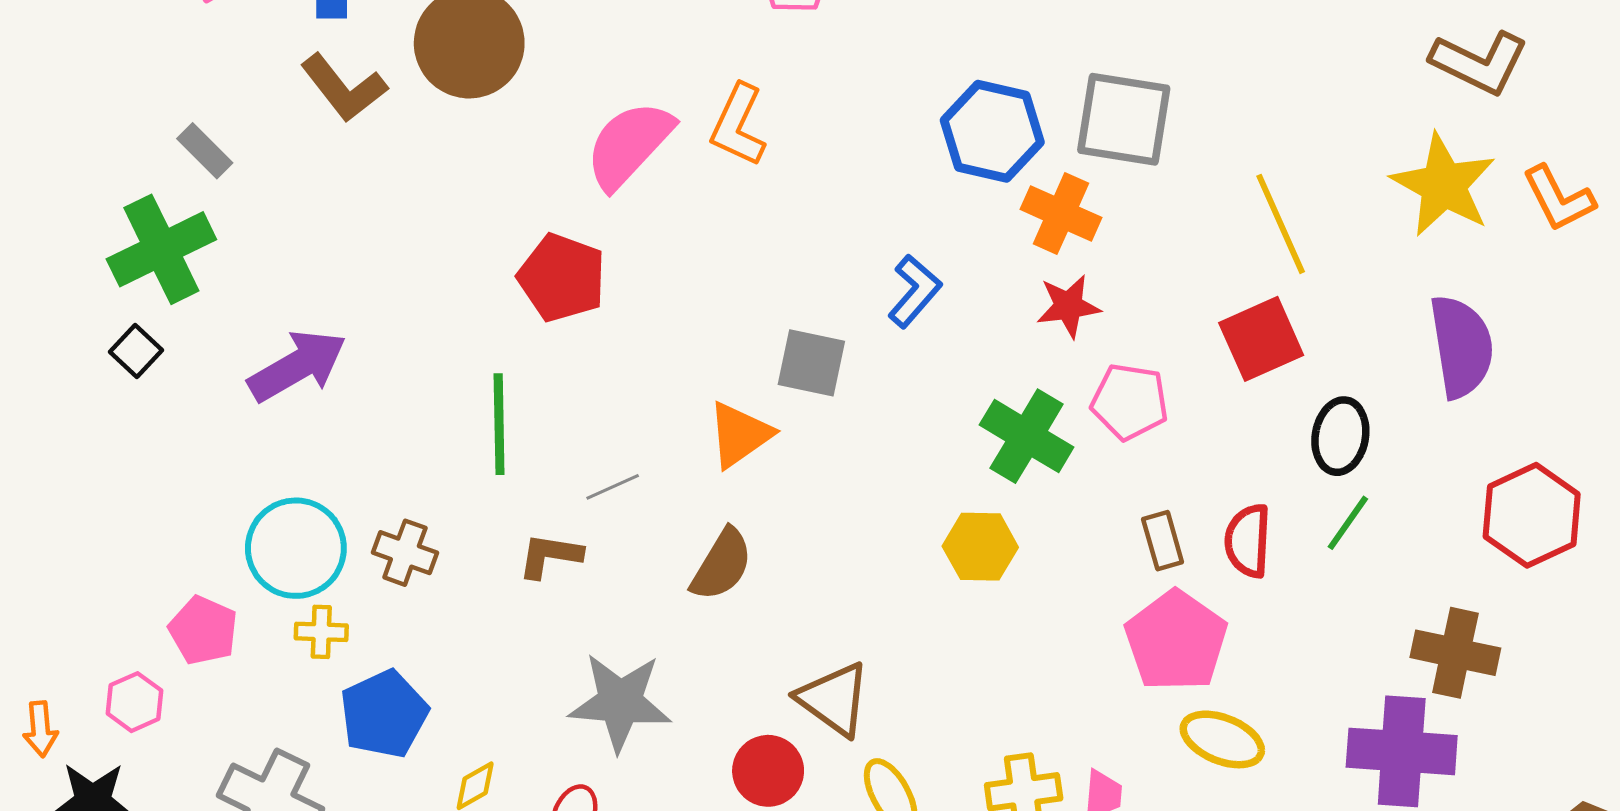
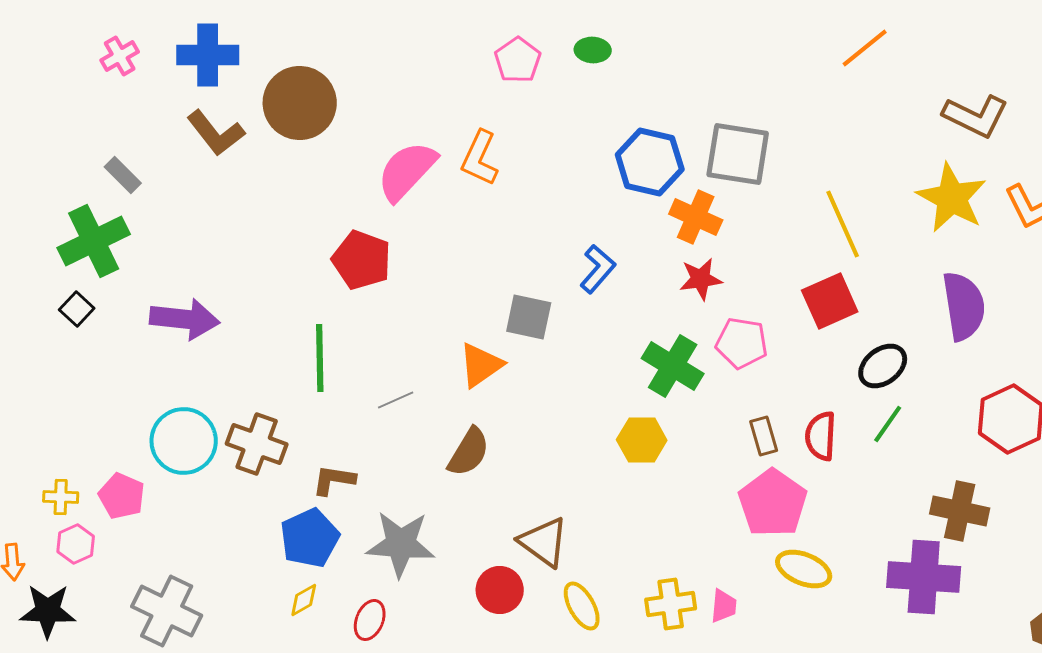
purple arrow: (297, 366) -> (185, 319), turned 36
black ellipse: (1340, 436) -> (883, 366), turned 42
brown cross: (405, 553) -> (257, 444), size x1.4
brown L-shape: (550, 556) -> (334, 480), moved
yellow cross: (321, 632) -> (61, 497), moved
blue pentagon: (384, 714) -> (310, 538), moved

